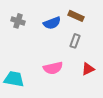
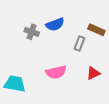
brown rectangle: (76, 16) -> (96, 30), moved
gray cross: (18, 21) -> (32, 32), moved

